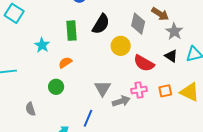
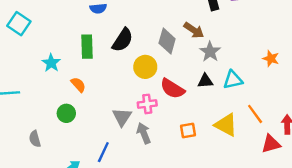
black triangle: (171, 56) -> (205, 81), turned -40
orange semicircle: (65, 63) -> (78, 85), turned 80
pink cross: (139, 90) -> (147, 104), moved
orange square: (165, 91) -> (188, 131), moved
gray arrow: (121, 101) -> (144, 133), turned -96

